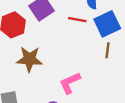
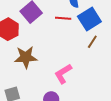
brown line: (107, 50) -> (92, 42), turned 32

